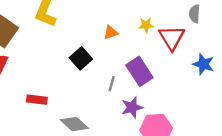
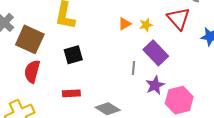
yellow star: (146, 25) -> (146, 25), moved
black square: (81, 58) -> (73, 55), moved, turned 36

